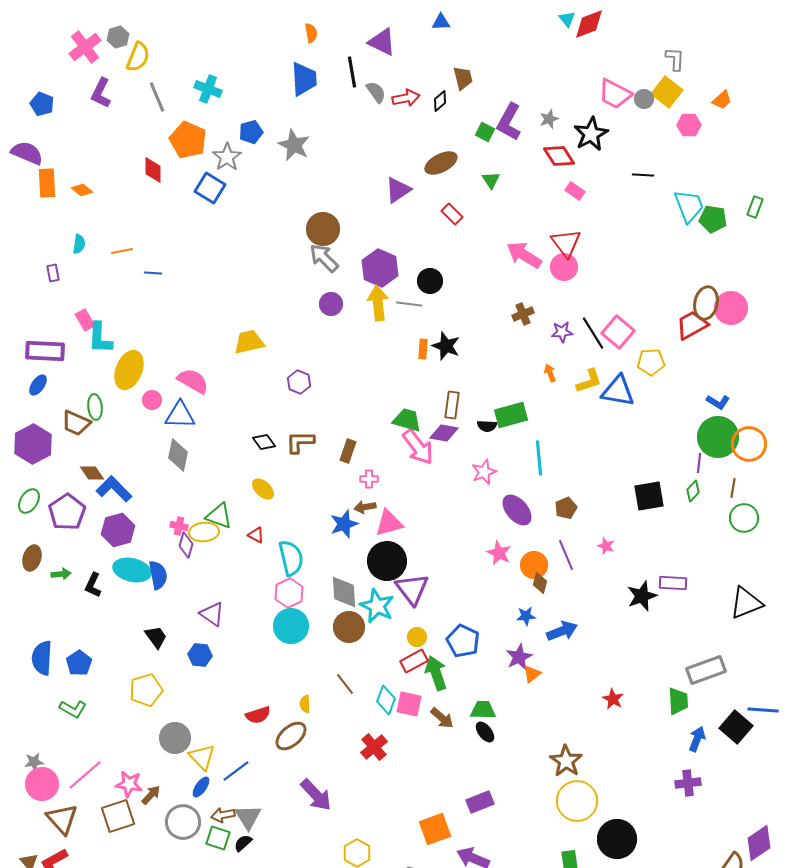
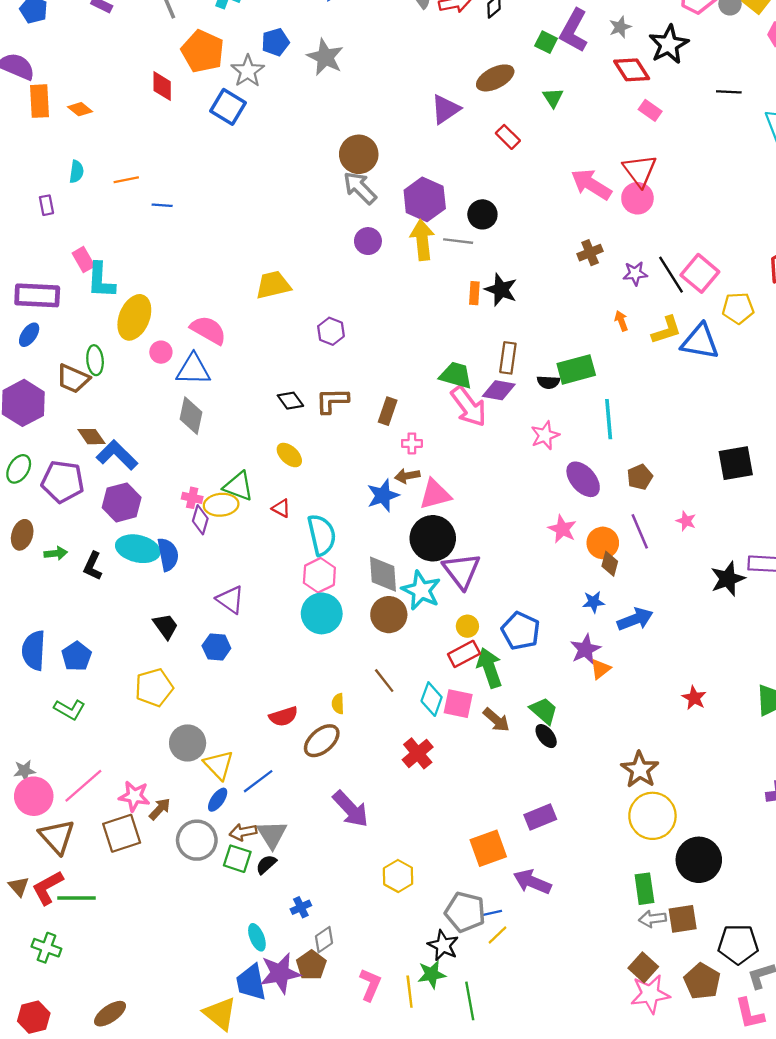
purple pentagon: (67, 512) -> (63, 482), turned -30
green trapezoid: (483, 710) -> (544, 711), turned 40

